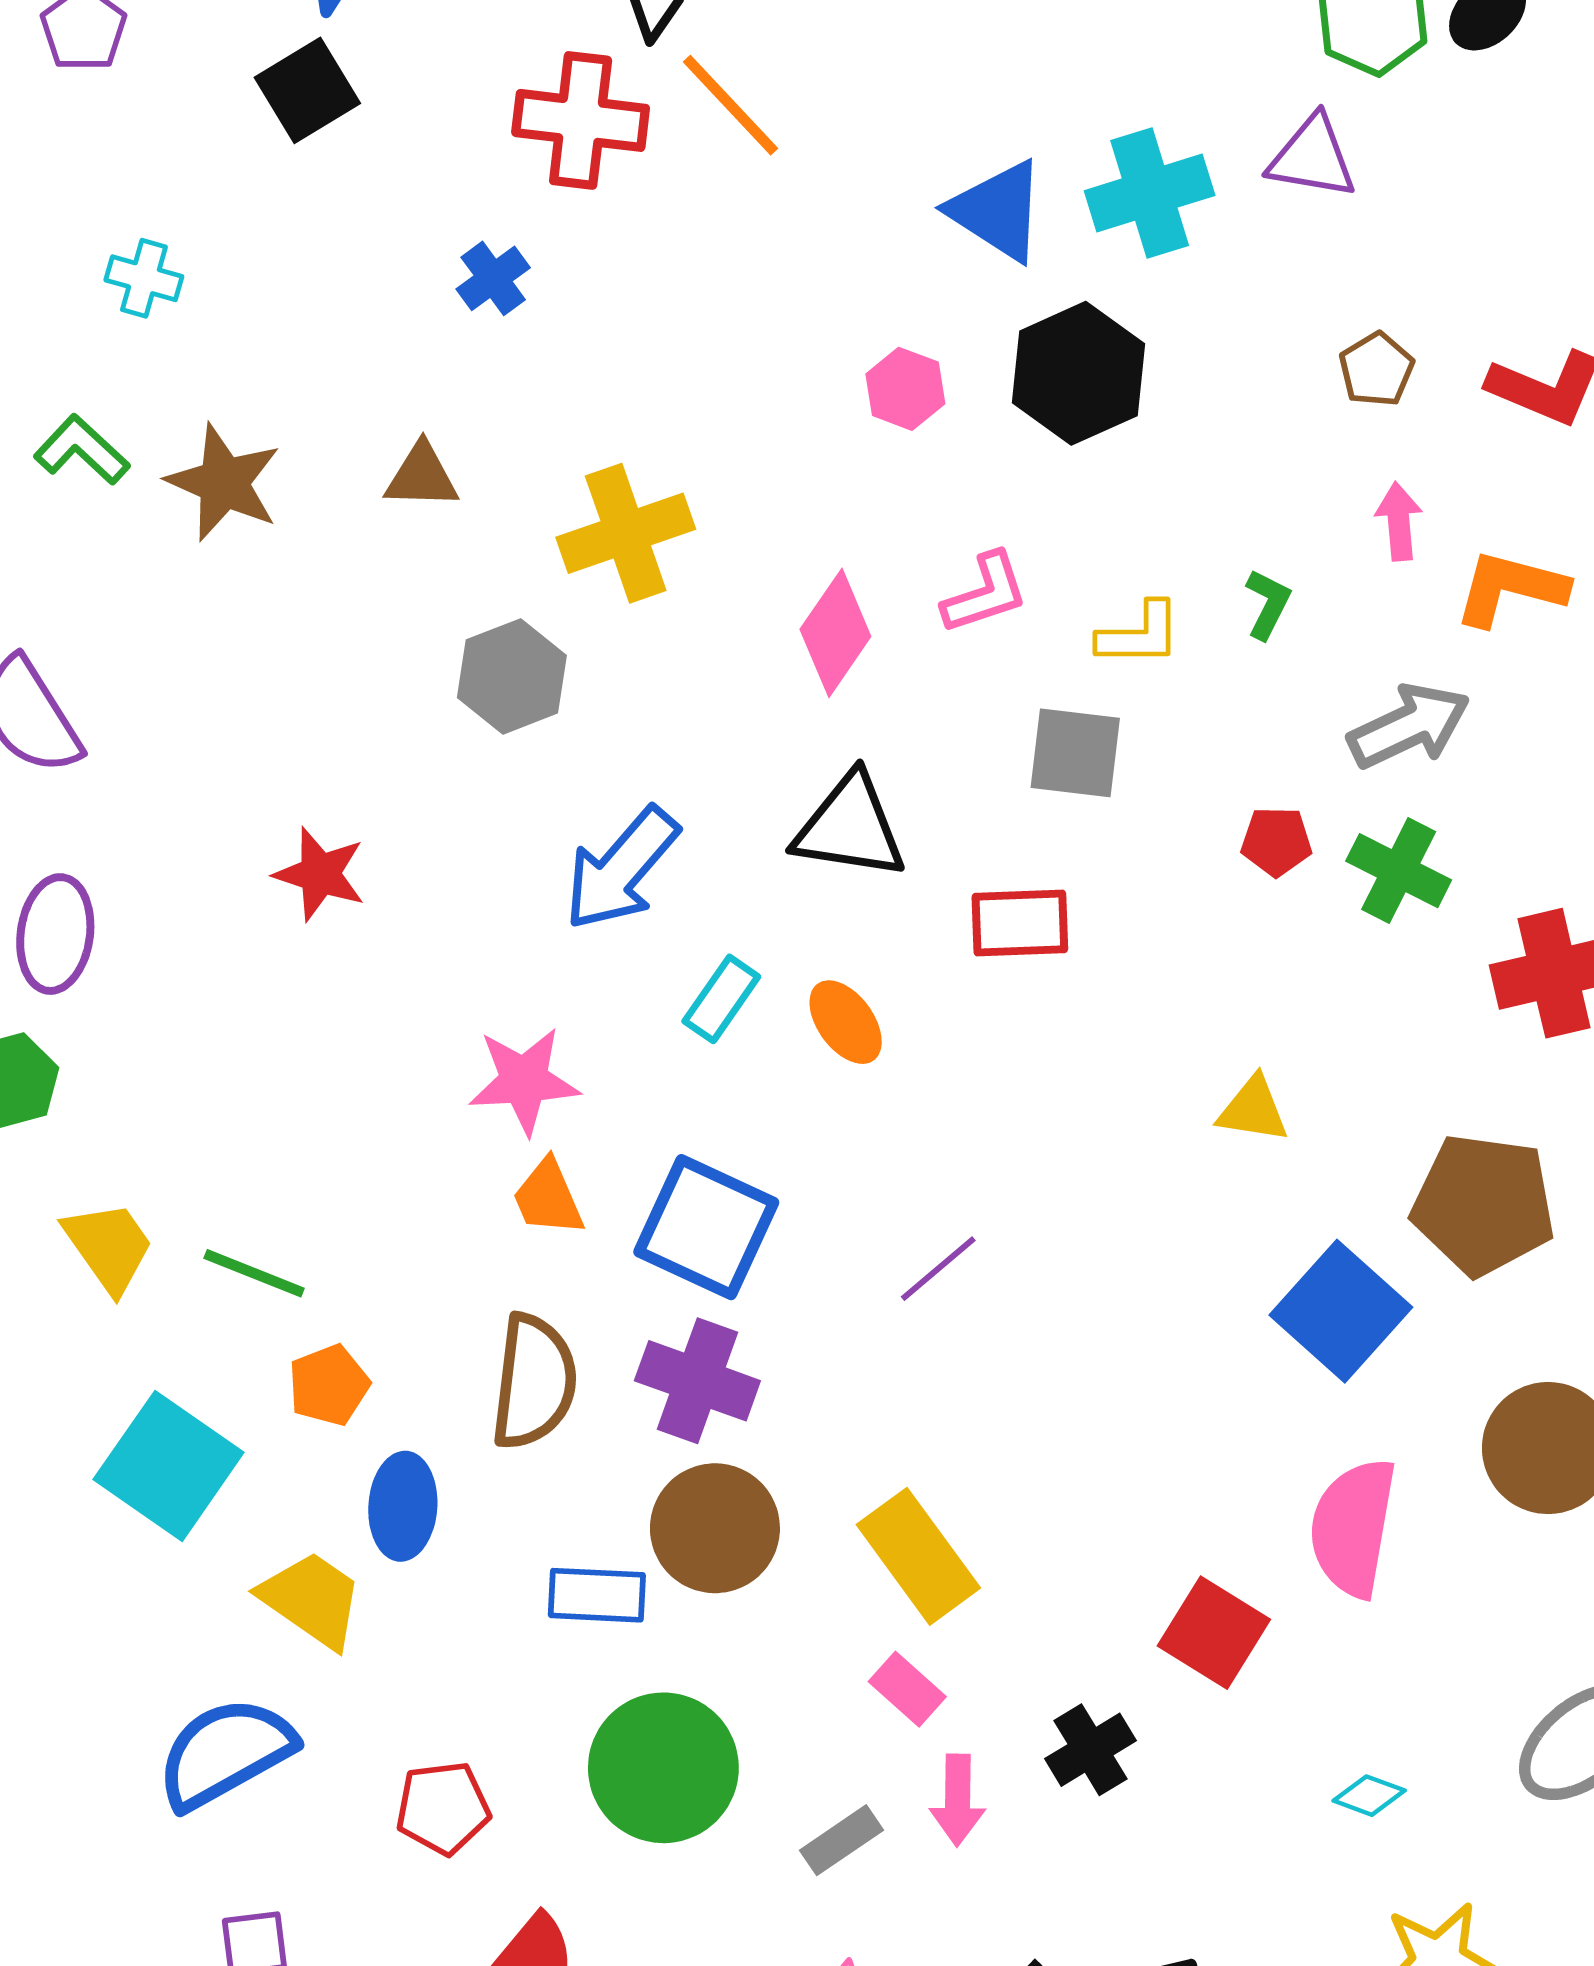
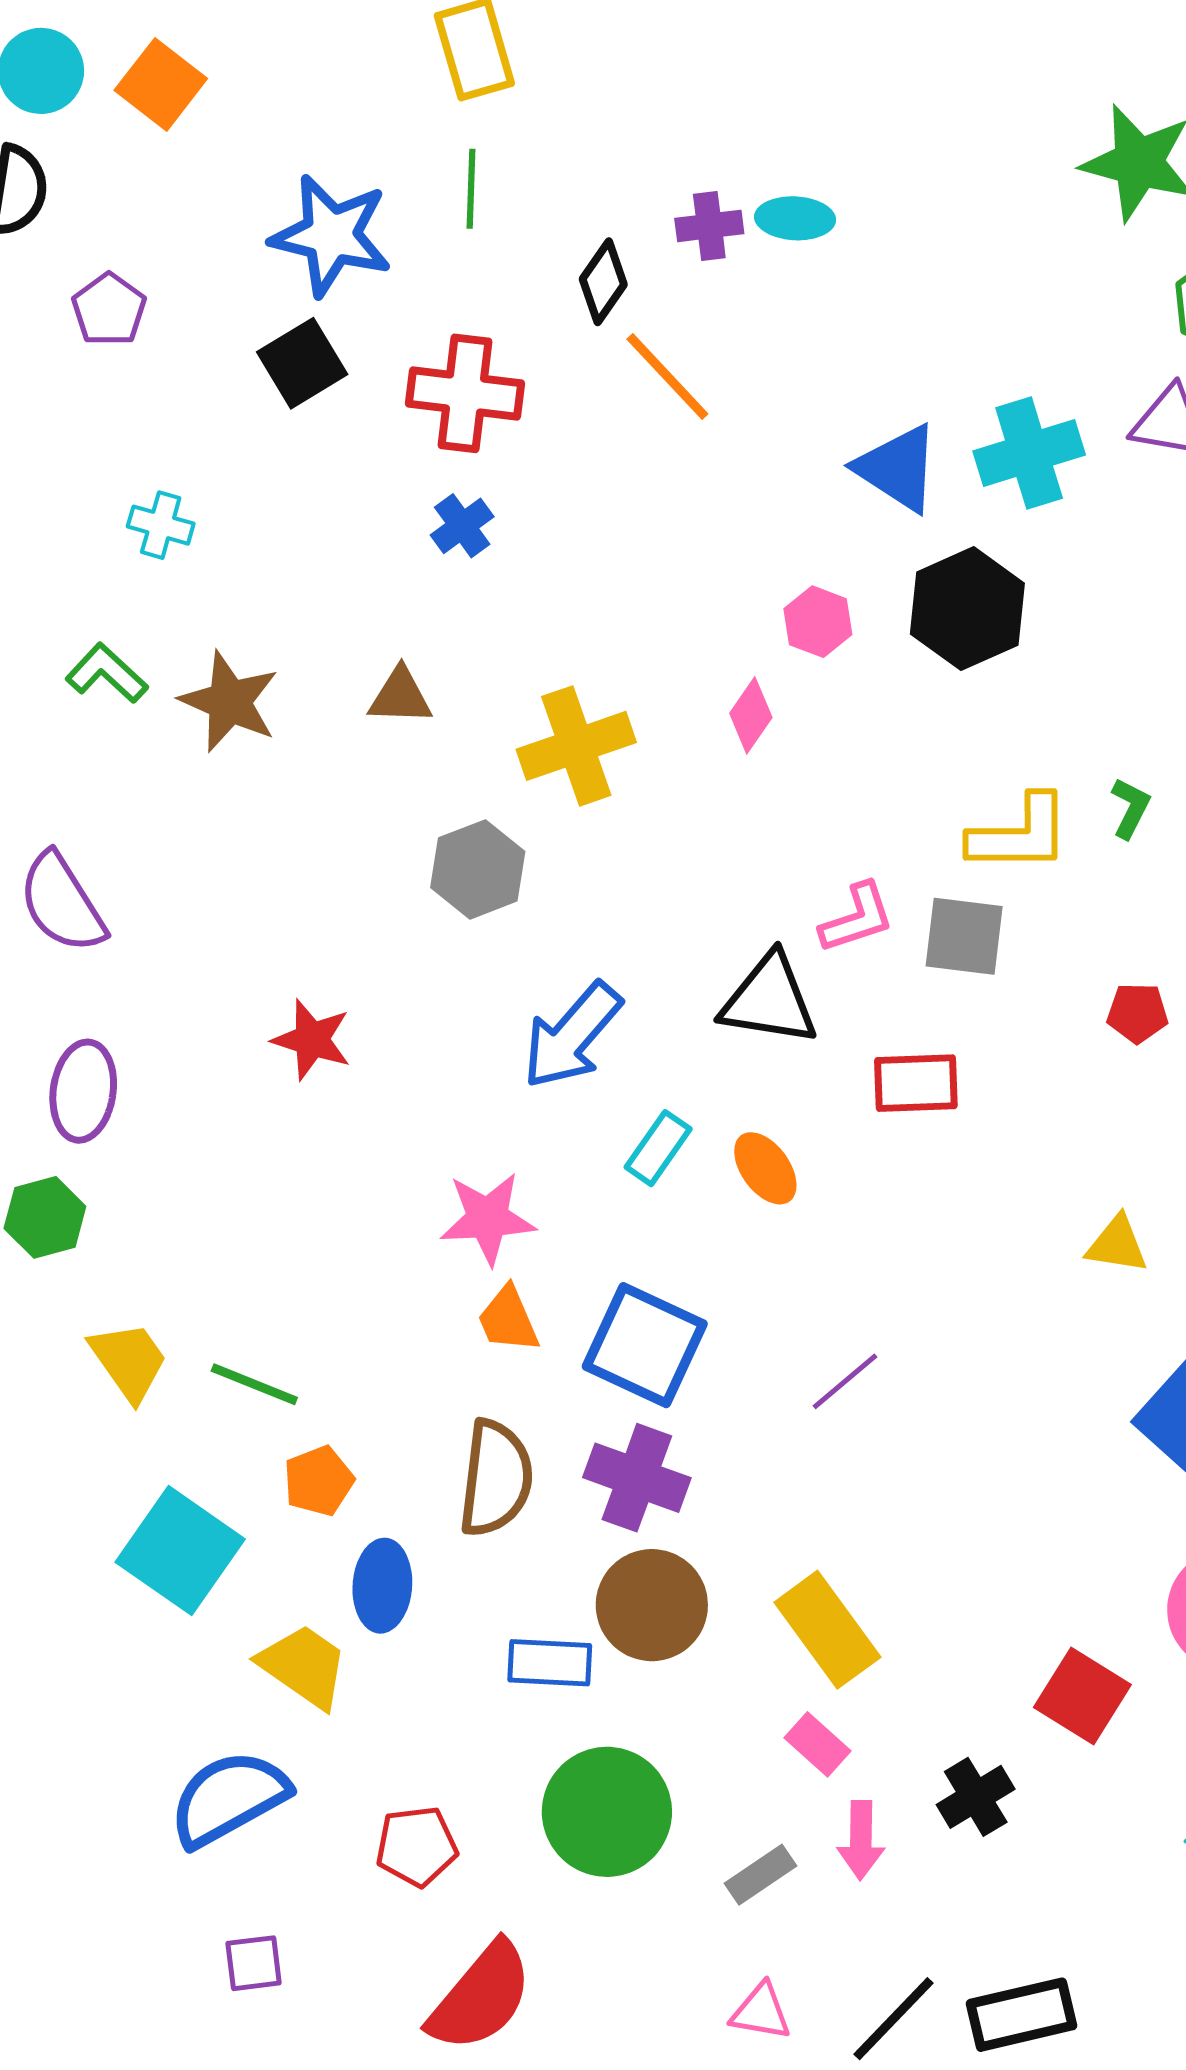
red cross: (581, 120) -> (465, 393), moved
pink L-shape: (985, 593) -> (857, 918), moved
pink diamond: (835, 633) -> (751, 715), moved, size x0.7
yellow L-shape: (1139, 634) -> (1020, 834), size x1.4

